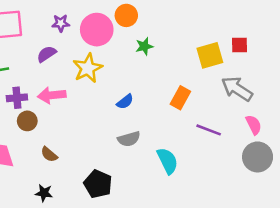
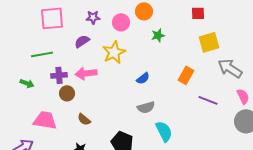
pink circle: (97, 30) -> (121, 22), size x0.7
red square: (240, 45) -> (198, 13), moved
cyan semicircle: (167, 161) -> (164, 131), moved

